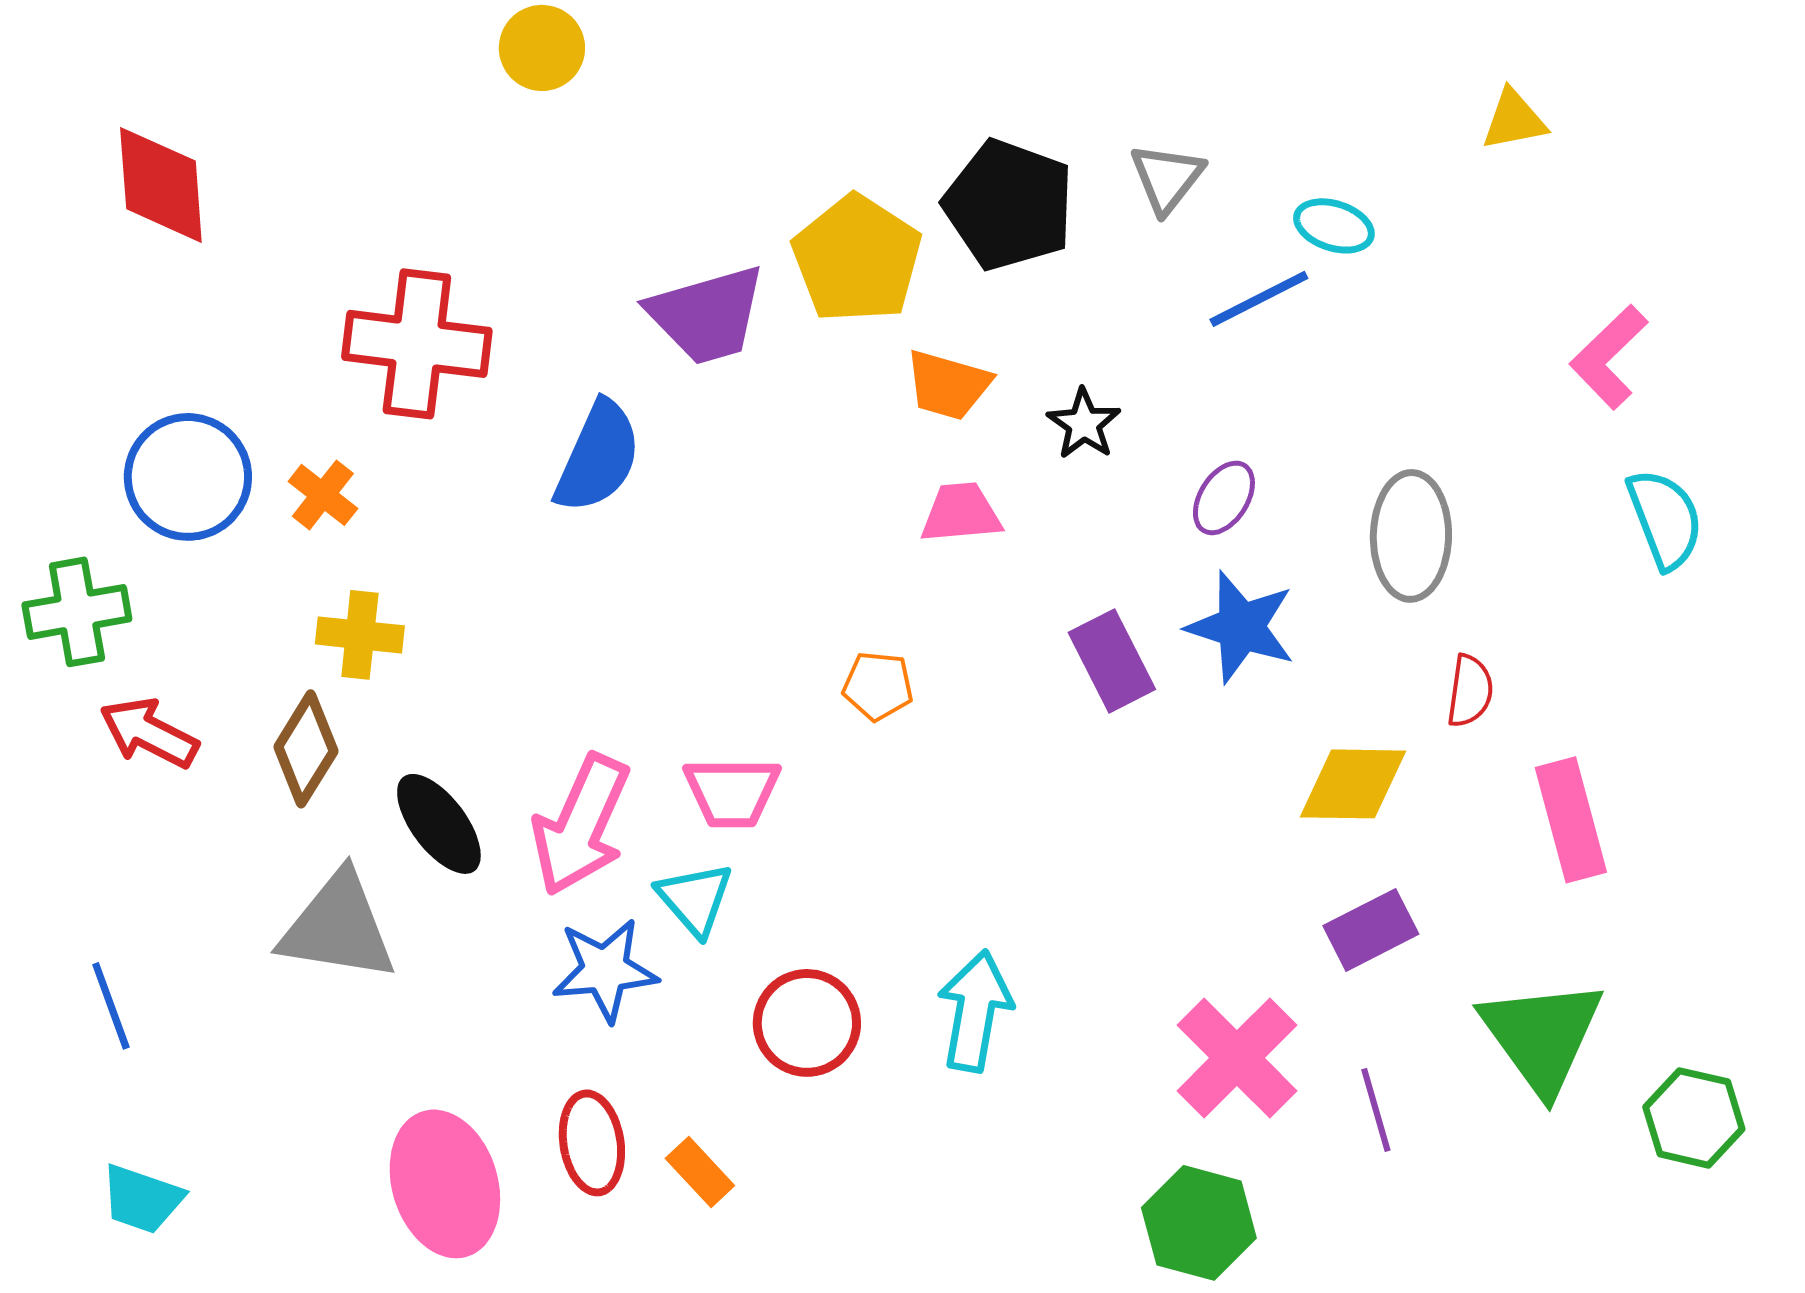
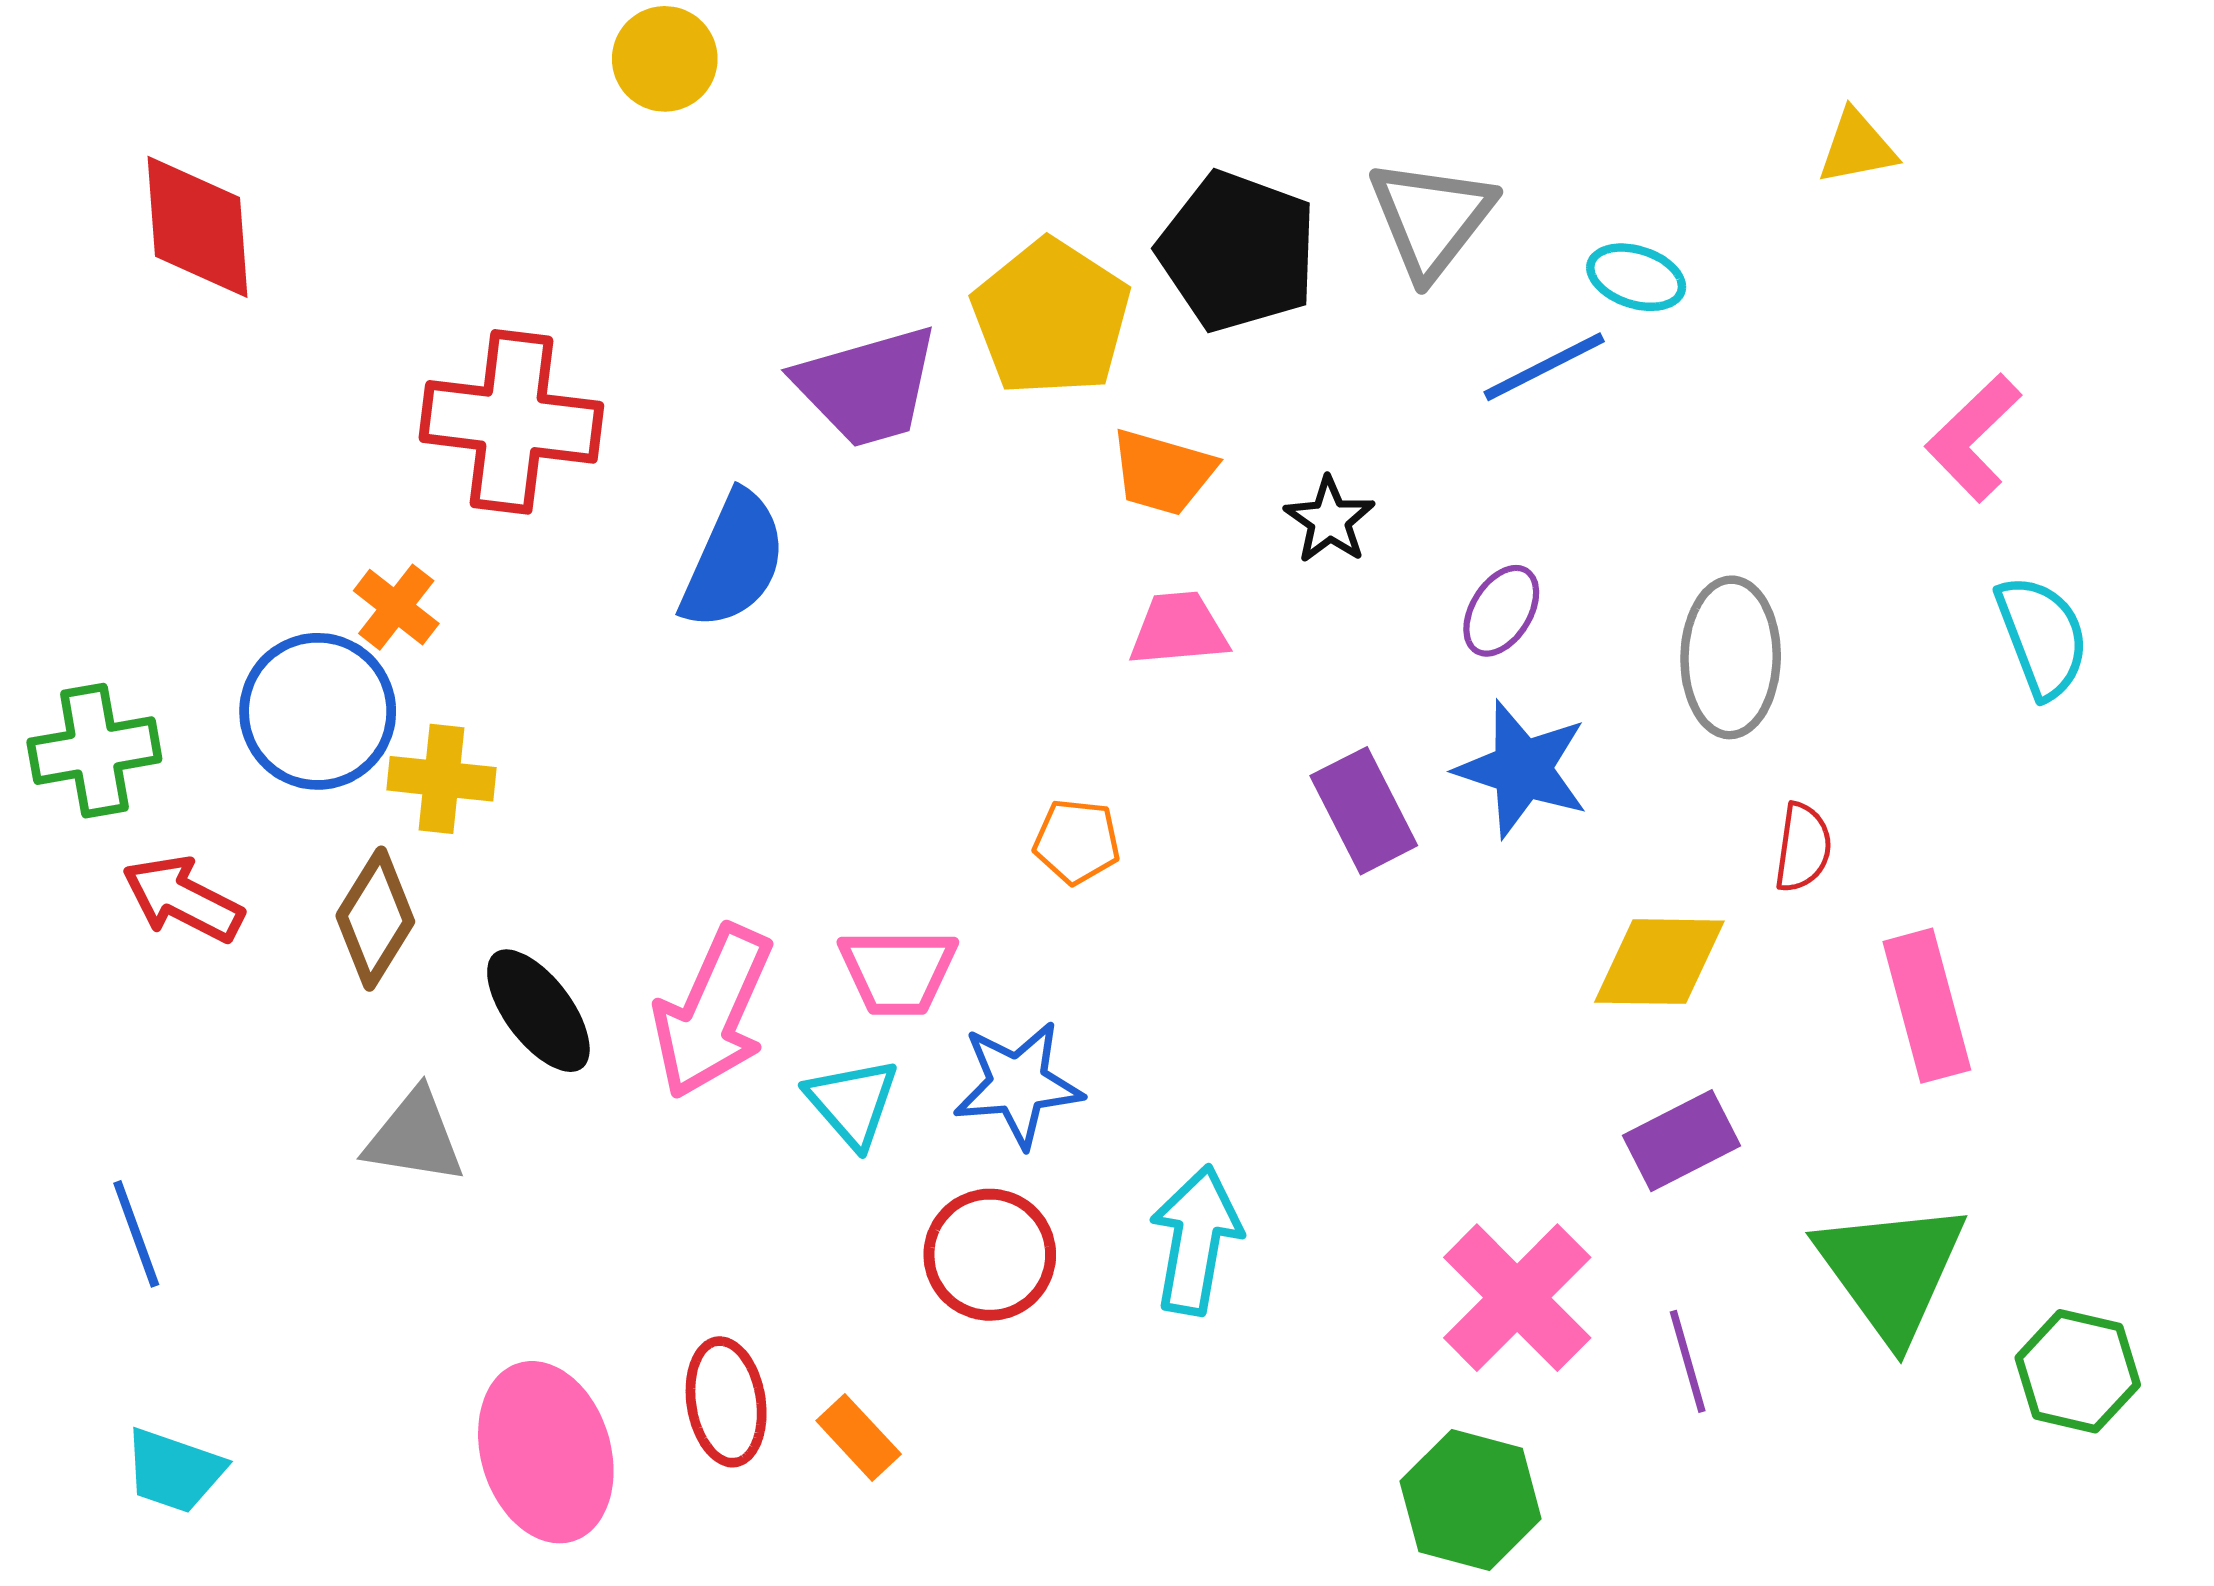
gray triangle: (1167, 178) -> (1431, 218), size x1.4
blue circle: (188, 477) -> (318, 711), moved
gray triangle: (338, 927) -> (415, 1137), size x0.7
blue star: (605, 970) -> (1018, 1084), moved

